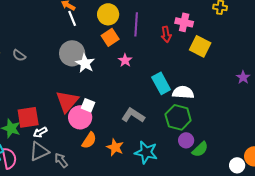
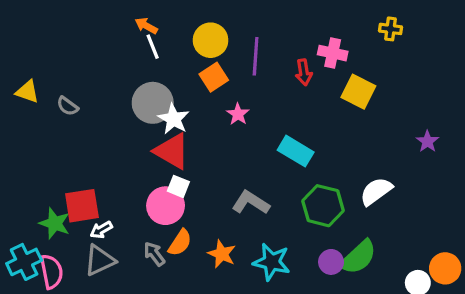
cyan rectangle: (161, 83) -> (296, 151), turned -30
white semicircle: (183, 92) -> (376, 191), moved, turned -40
red triangle: (67, 101) -> (172, 151), moved, turned -40
purple circle: (186, 140) -> (331, 262), moved
green semicircle: (200, 149) -> (358, 257), size x1.4
gray arrow: (61, 160) -> (154, 254), moved

